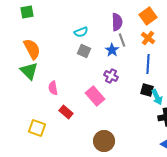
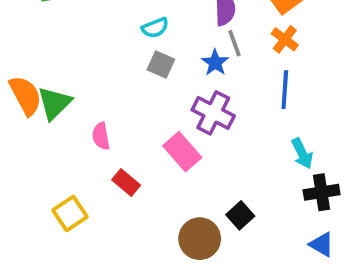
orange semicircle: (32, 49) -> (25, 95), moved
green triangle: (29, 71) -> (55, 103), turned 30
purple cross: (111, 76) -> (213, 113), size x1.5
black square: (147, 90) -> (240, 215), moved, turned 32
yellow square: (37, 128) -> (70, 213), turned 36

